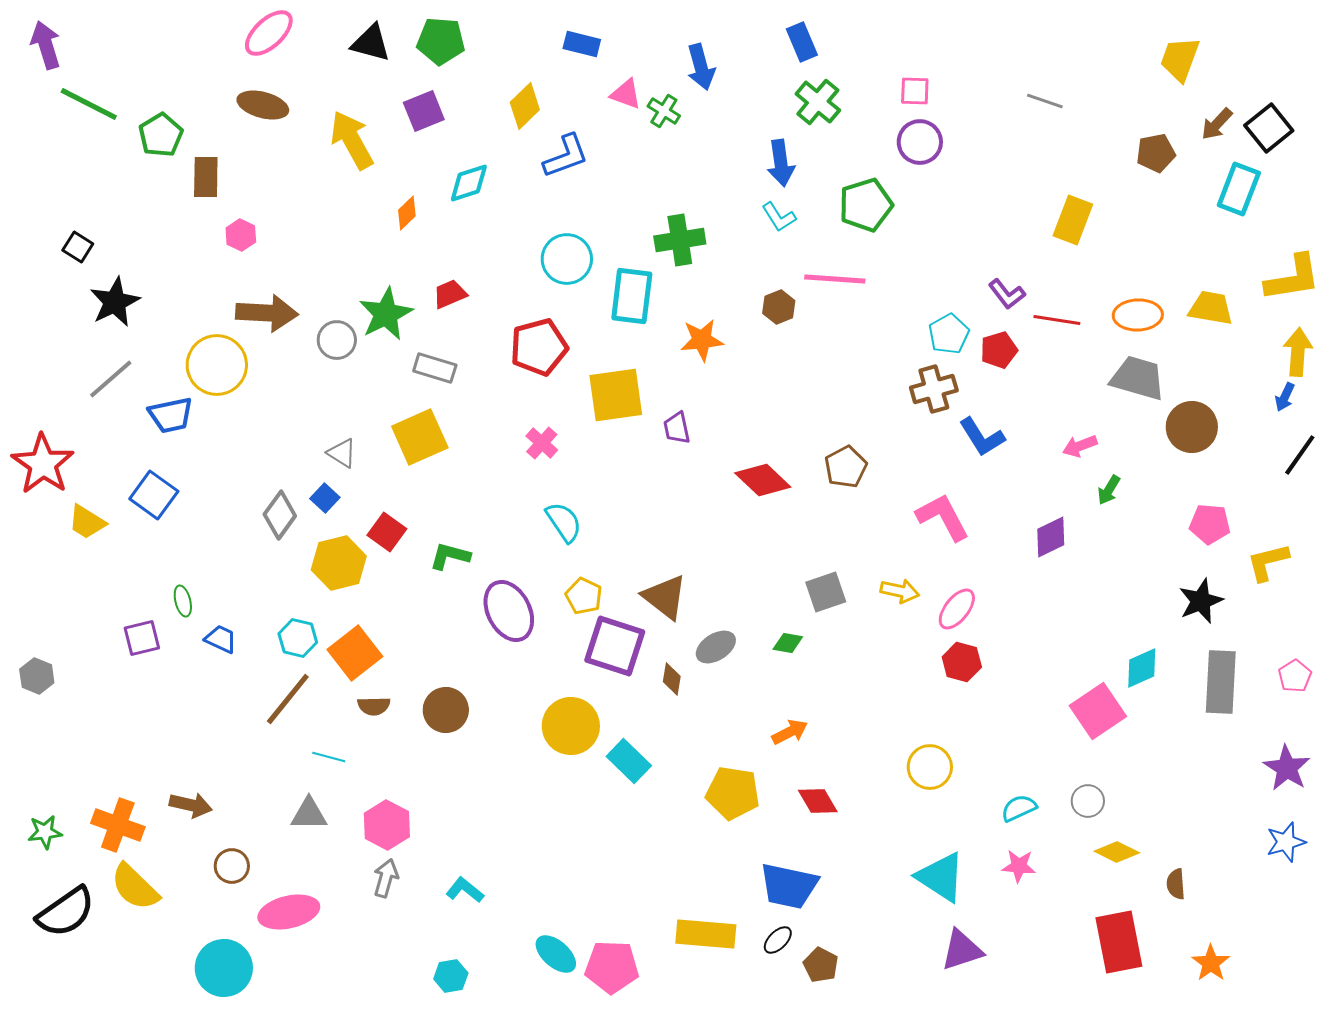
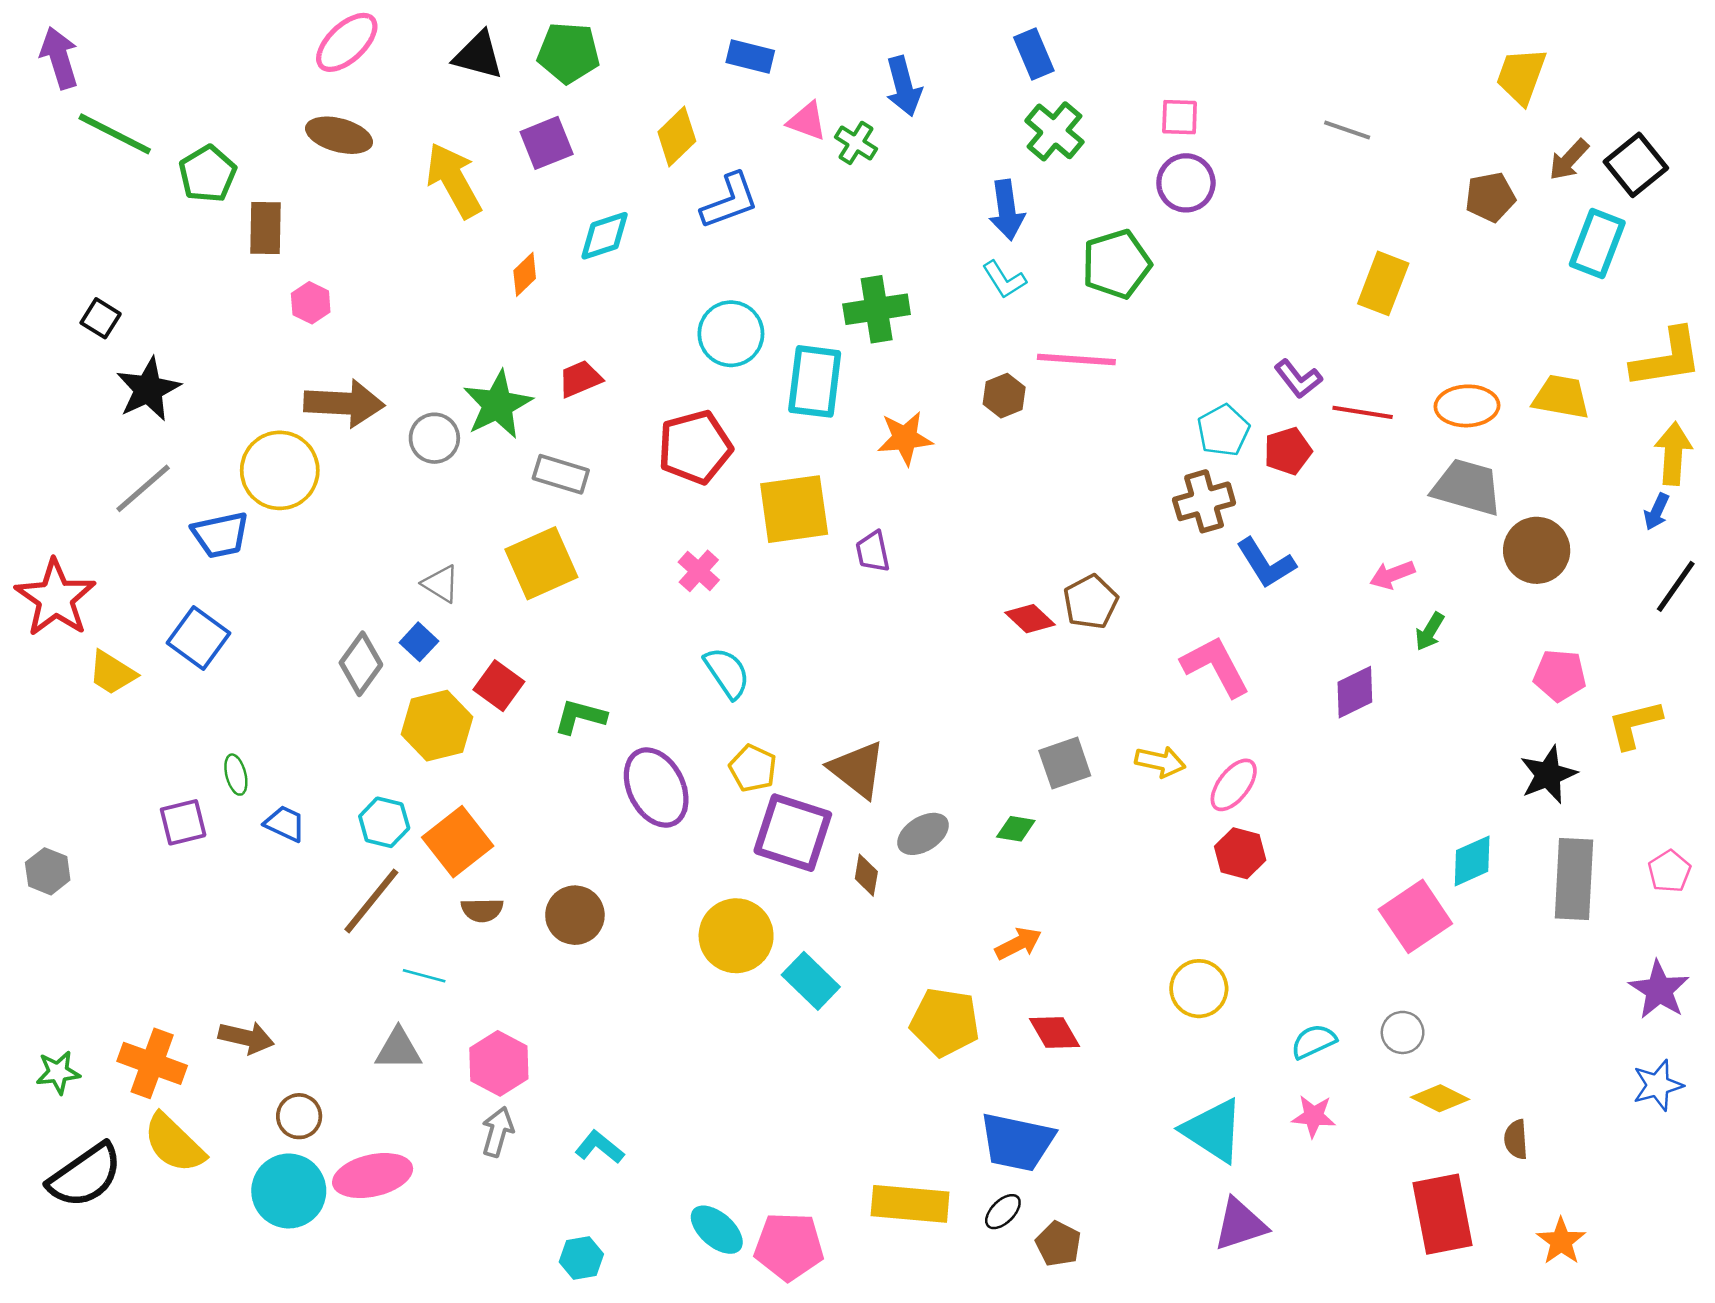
red diamond: (763, 480) -> (1030, 619), moved, size x0.7
cyan circle: (224, 968) -> (289, 1191), moved

